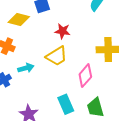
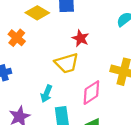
cyan arrow: (26, 68) -> (46, 94), moved, turned 112

